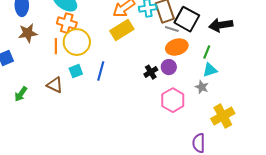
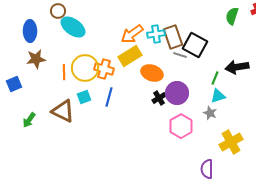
orange cross: (67, 23) -> (104, 69), moved
black arrow: (221, 25) -> (237, 67), moved
orange ellipse: (177, 47) -> (152, 73), moved, turned 35
purple circle: (169, 67) -> (177, 93), size x1.5
brown triangle: (55, 85) -> (63, 111), size x1.4

